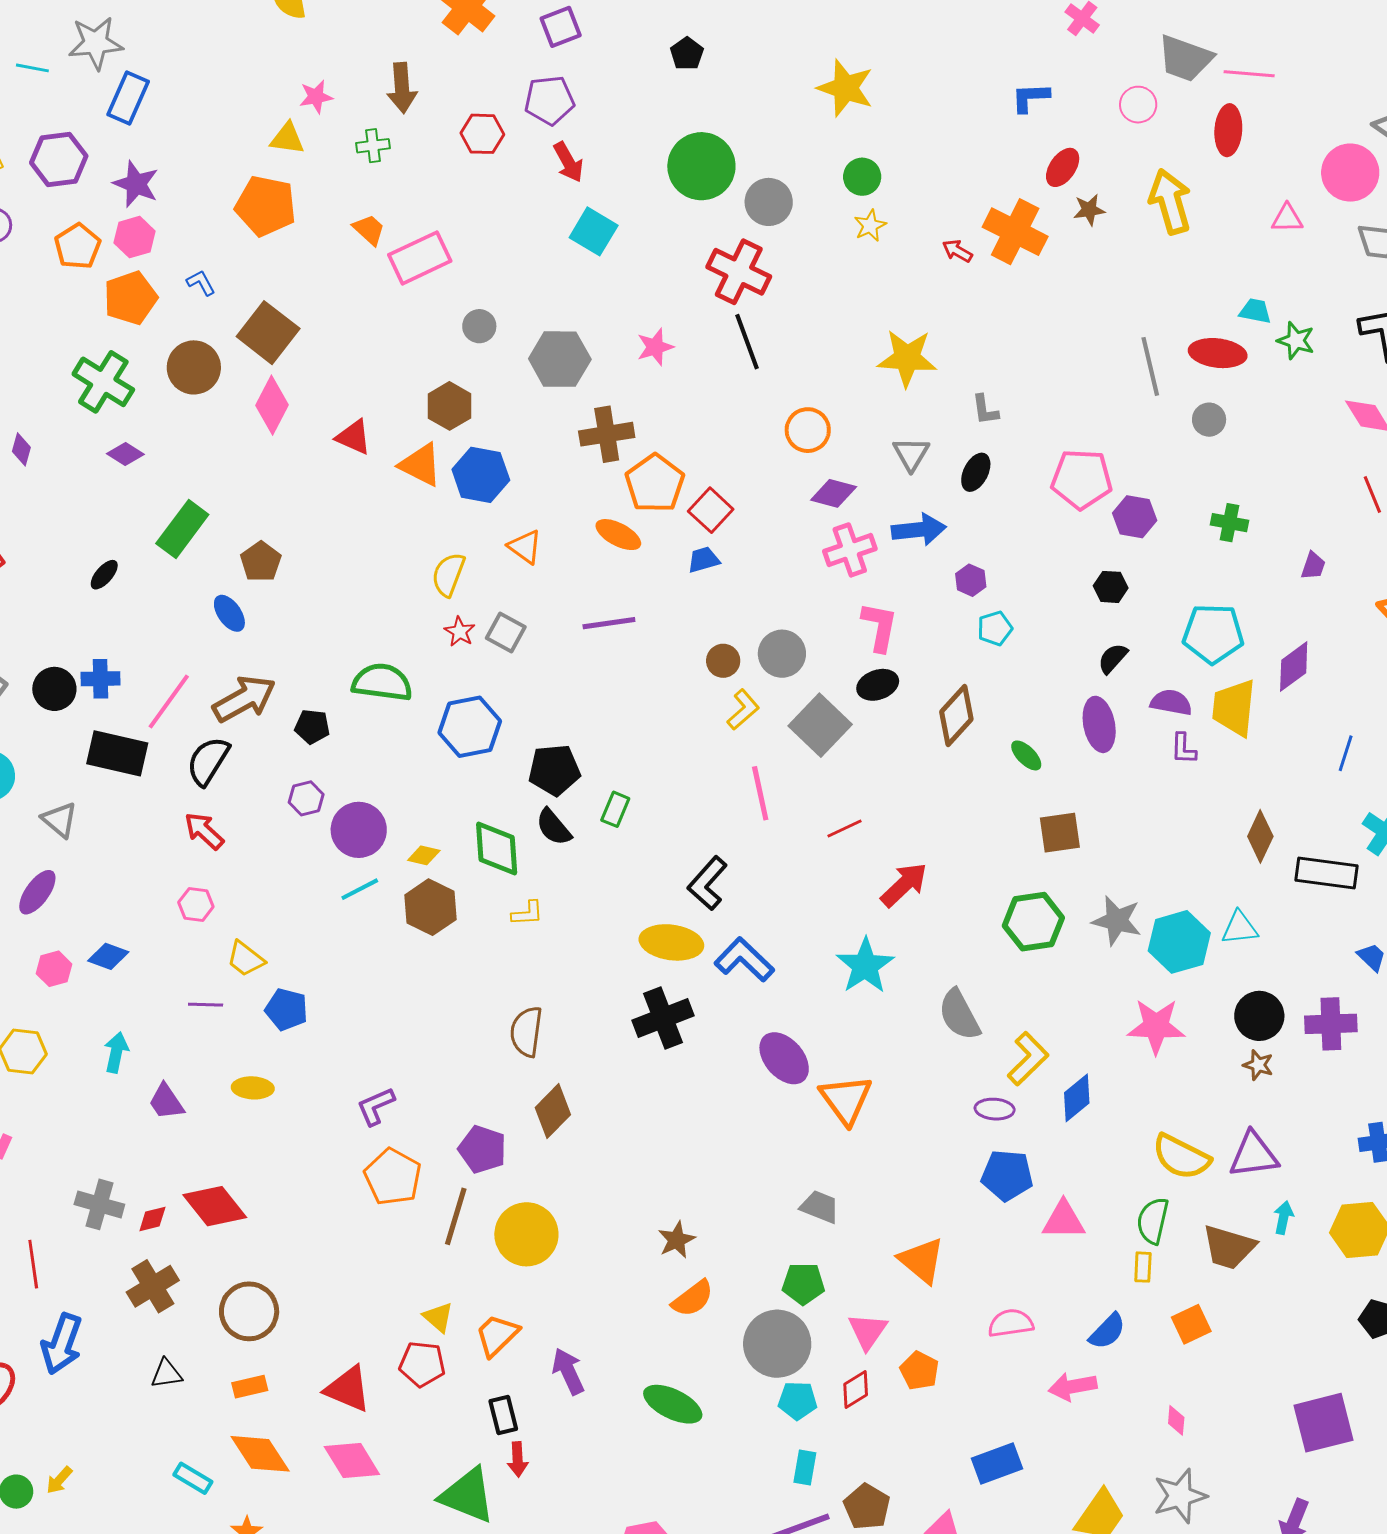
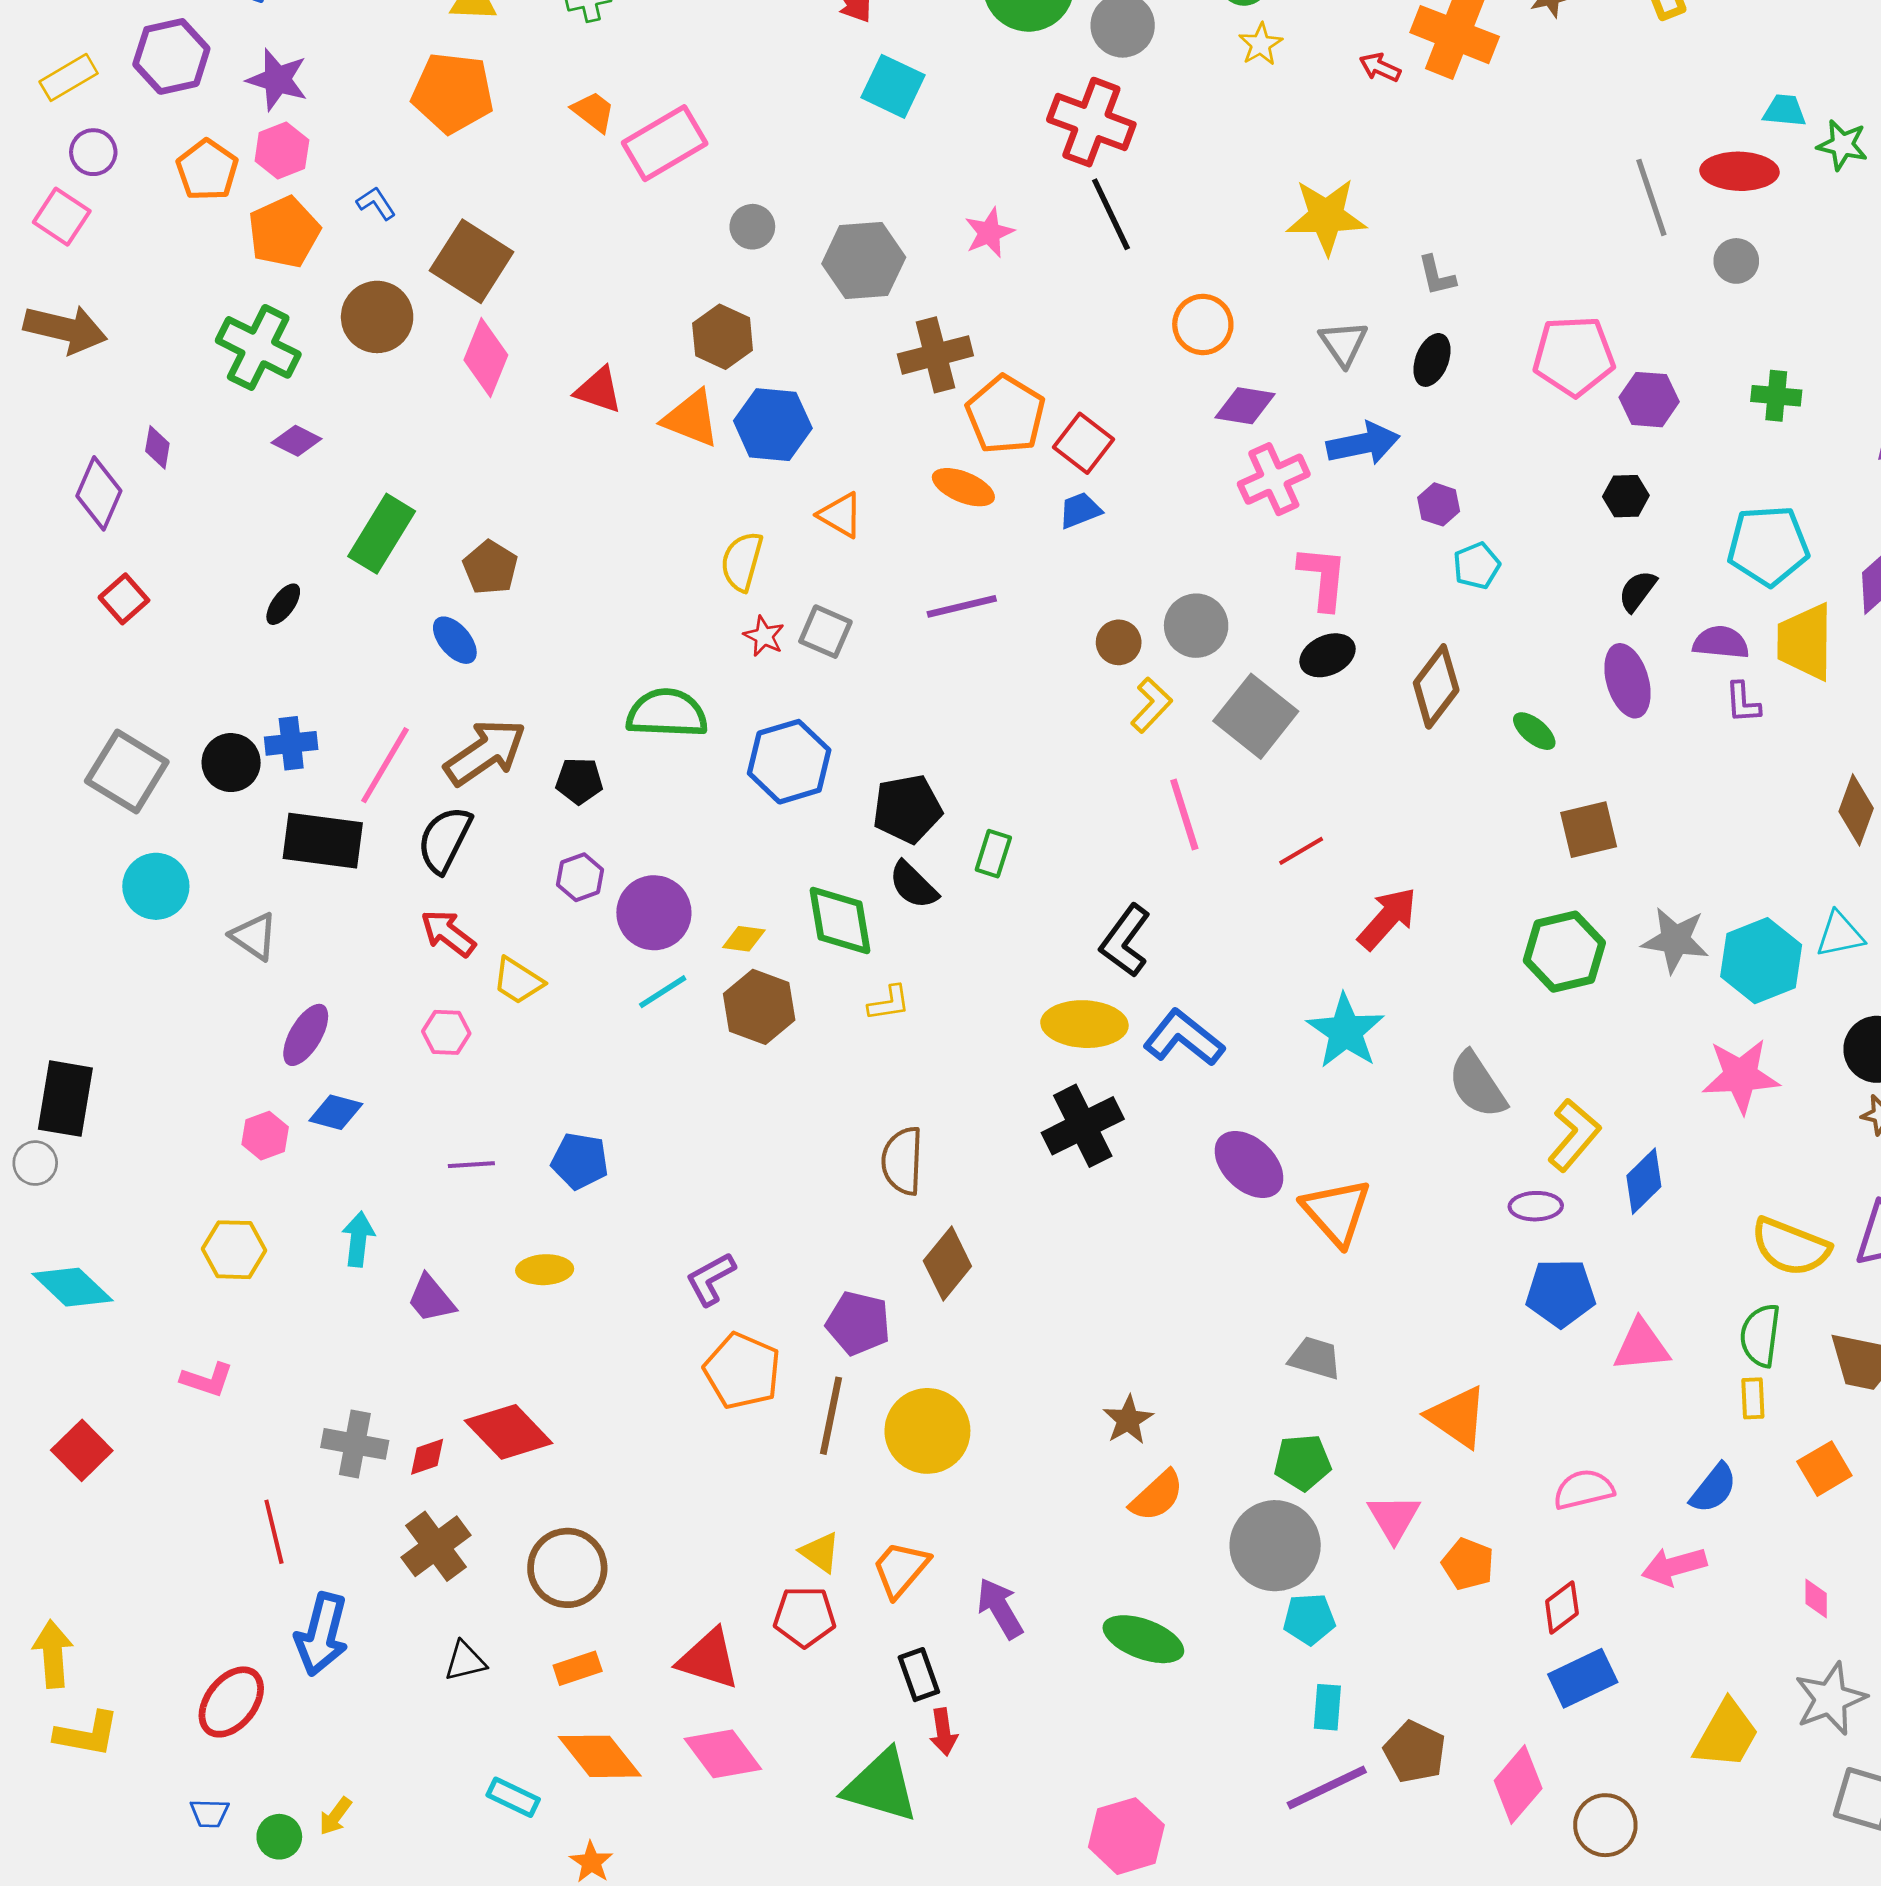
purple ellipse: (37, 892) -> (306, 1035), moved
yellow trapezoid: (246, 959) -> (518, 981), moved
red diamond: (856, 1389) -> (1562, 1607), moved

